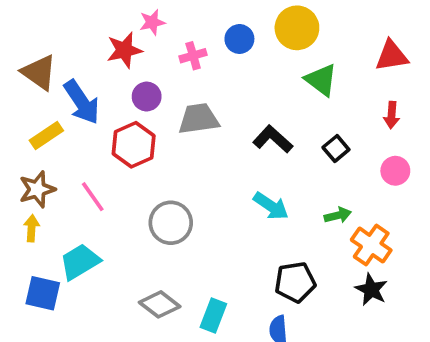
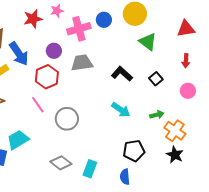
red star: (124, 50) -> (33, 19), moved
pink cross: (193, 56) -> (79, 29), size x1.6
pink line: (93, 197) -> (38, 105), moved

